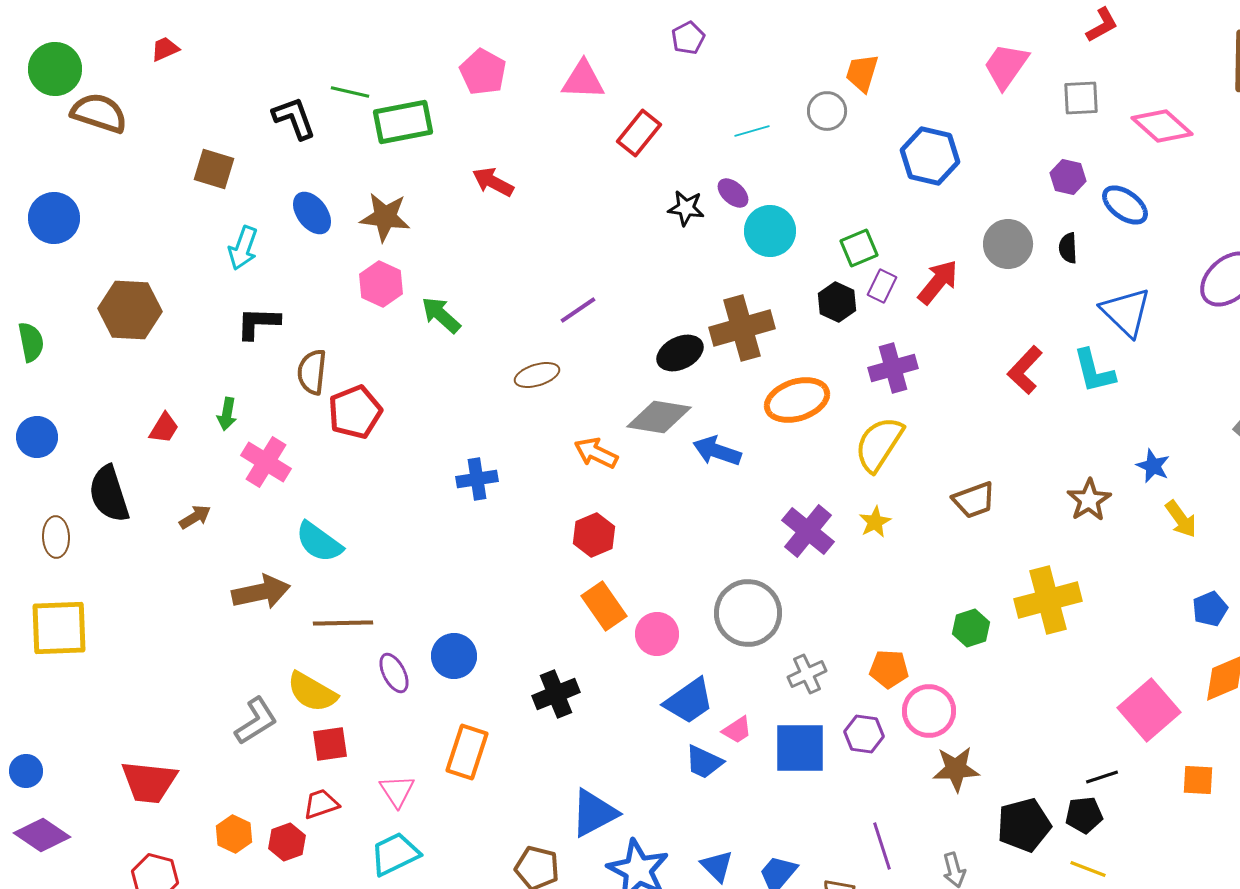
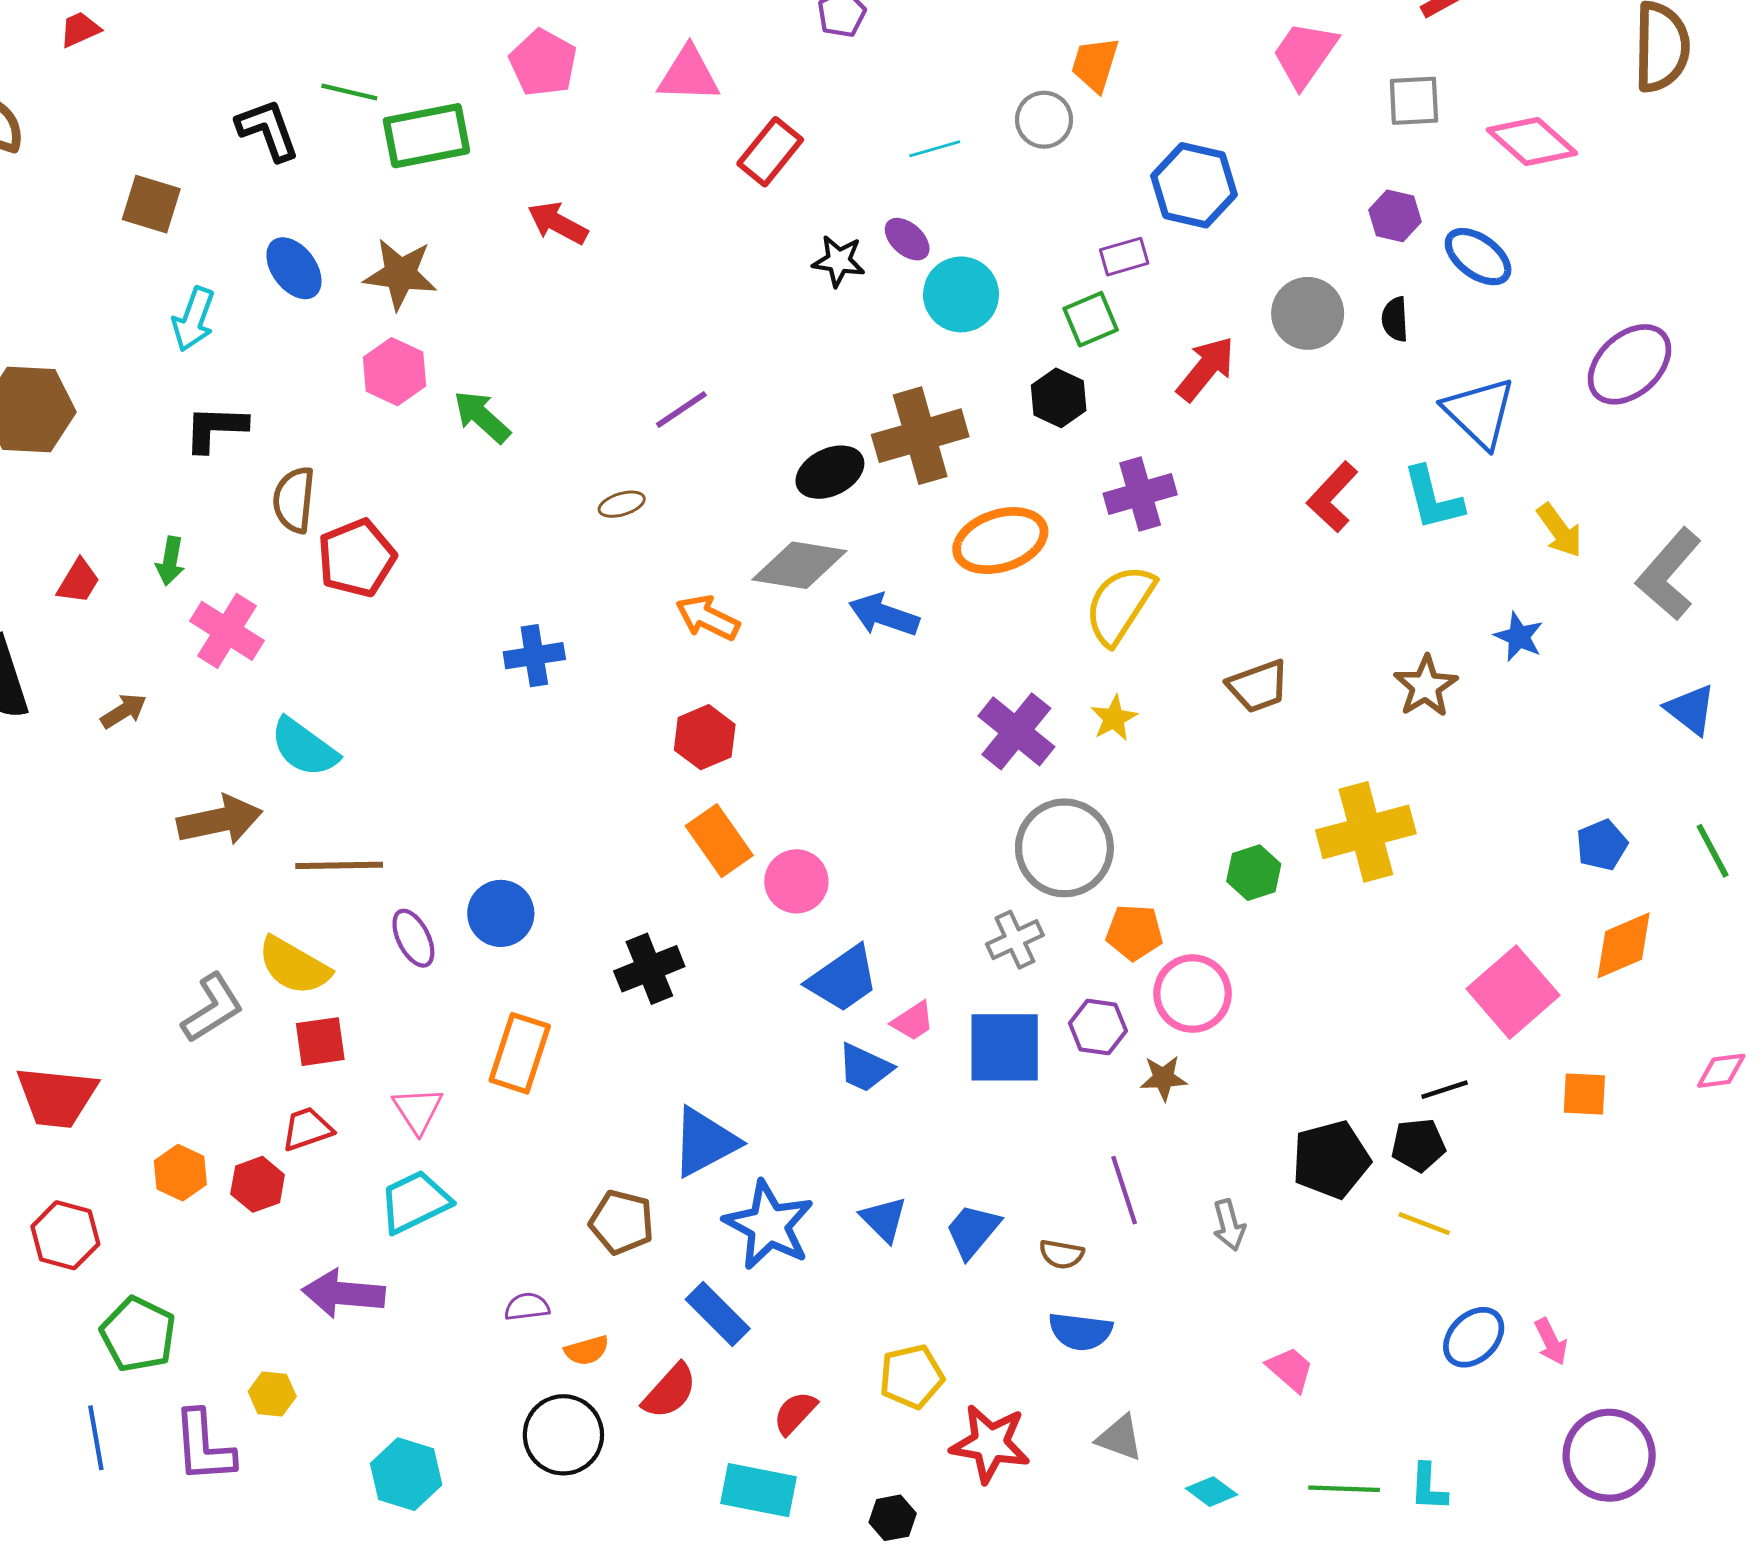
purple rectangle: (882, 286) -> (1124, 257), moved, turned 48
brown ellipse: (537, 375) -> (622, 504), size x0.7
yellow arrow: (1181, 519) -> (1560, 530), moved
gray circle: (748, 613) -> (1064, 848), moved
brown star: (956, 769) -> (1163, 1078), moved, size x0.7

